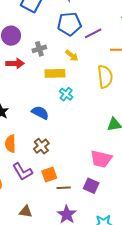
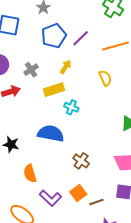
yellow arrow: (72, 56) -> (66, 67), turned -80
yellow semicircle: (105, 77) -> (105, 78), size x0.7
blue semicircle: (40, 113) -> (51, 133), size x1.4
brown cross: (41, 146) -> (81, 161), moved

